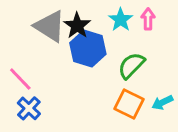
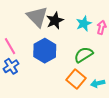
blue hexagon: (88, 48) -> (45, 51), moved

